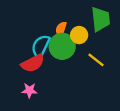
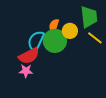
yellow line: (96, 60) -> (95, 38), moved
pink star: (29, 90) -> (26, 71), moved

